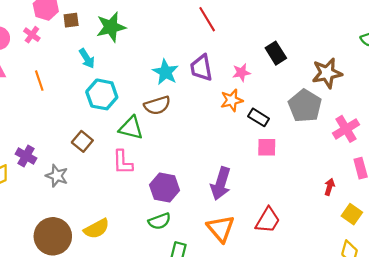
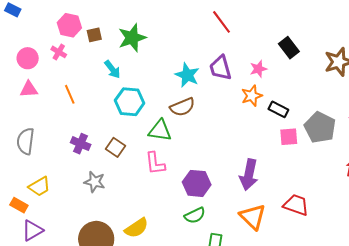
gray pentagon: (305, 106) -> (320, 127), moved
purple cross: (26, 156) -> (81, 144), moved
red trapezoid: (268, 220) -> (296, 205), turned -96

